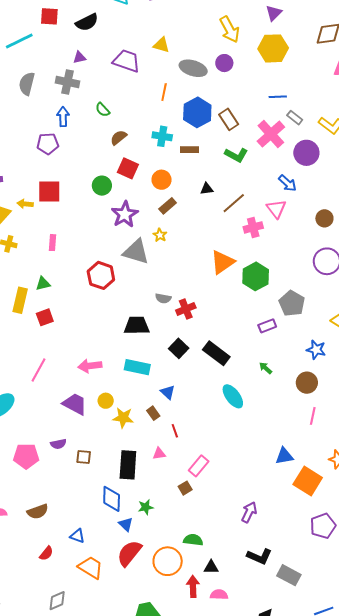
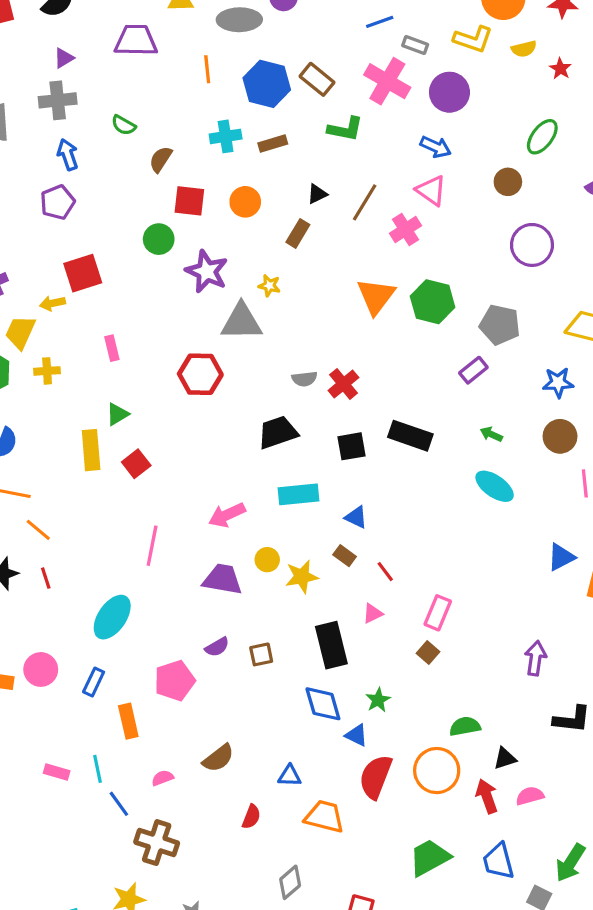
brown rectangle: (168, 206) -> (298, 233), moved
black square: (179, 348) -> (352, 446), turned -36
cyan ellipse: (233, 396) -> (495, 486), moved

